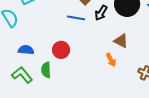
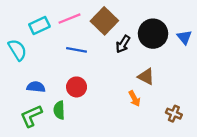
blue line: (76, 18) -> (77, 50), moved
green L-shape: (22, 75) -> (31, 116), turned -75

